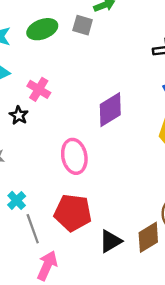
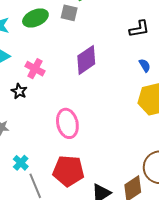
purple diamond: (110, 110) -> (86, 60), moved

